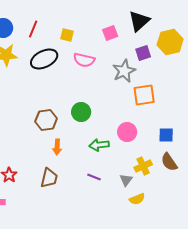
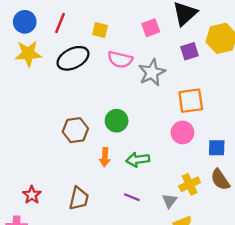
gray star: (124, 71) -> (152, 72), moved
pink circle: (127, 132) -> (182, 132), moved
orange arrow: (57, 147) -> (105, 157), moved

